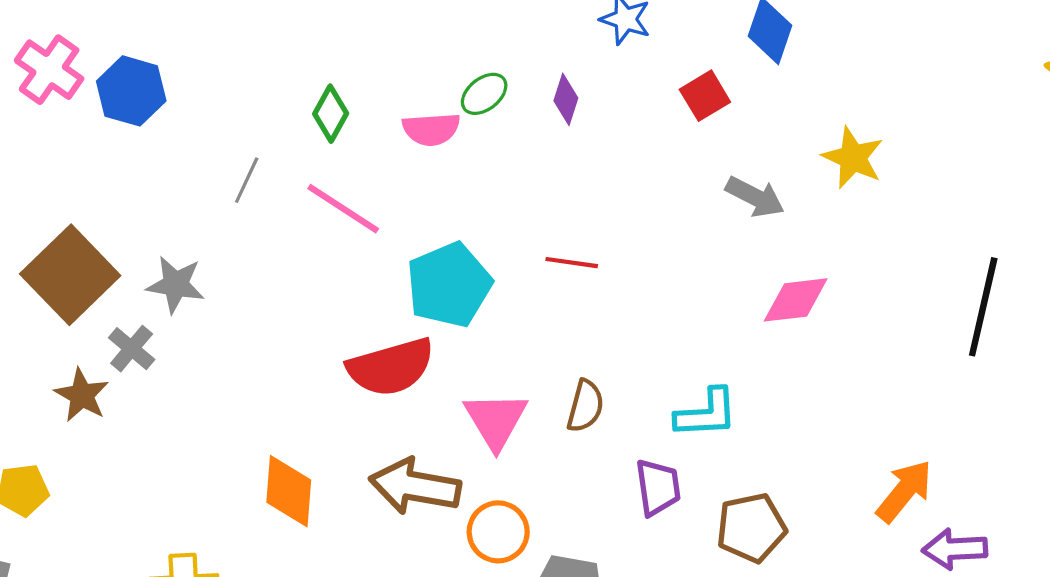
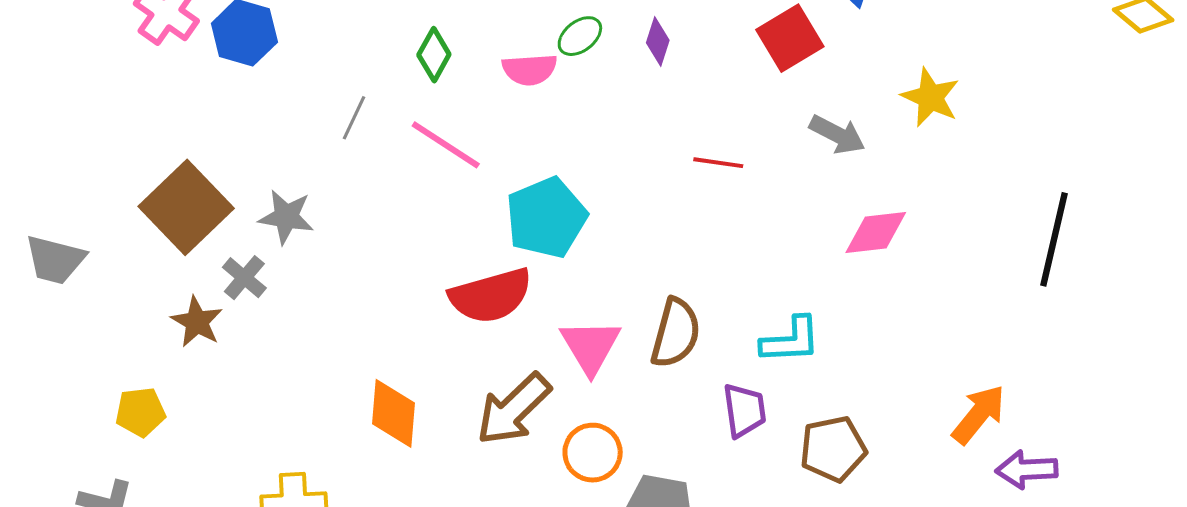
red square: (705, 96) -> (790, 38), size x1.4
red line: (572, 263) -> (718, 163), moved
brown semicircle: (585, 406) -> (676, 333), size x1.4
brown arrow: (415, 486) -> (514, 409), turned -54

